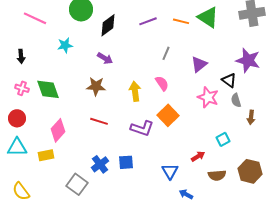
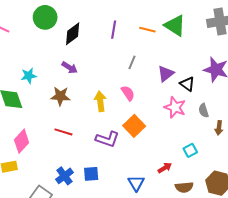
purple line: (148, 21) -> (114, 30), turned -60
cyan star: (65, 45) -> (29, 76), moved
black triangle: (229, 80) -> (187, 84), moved

